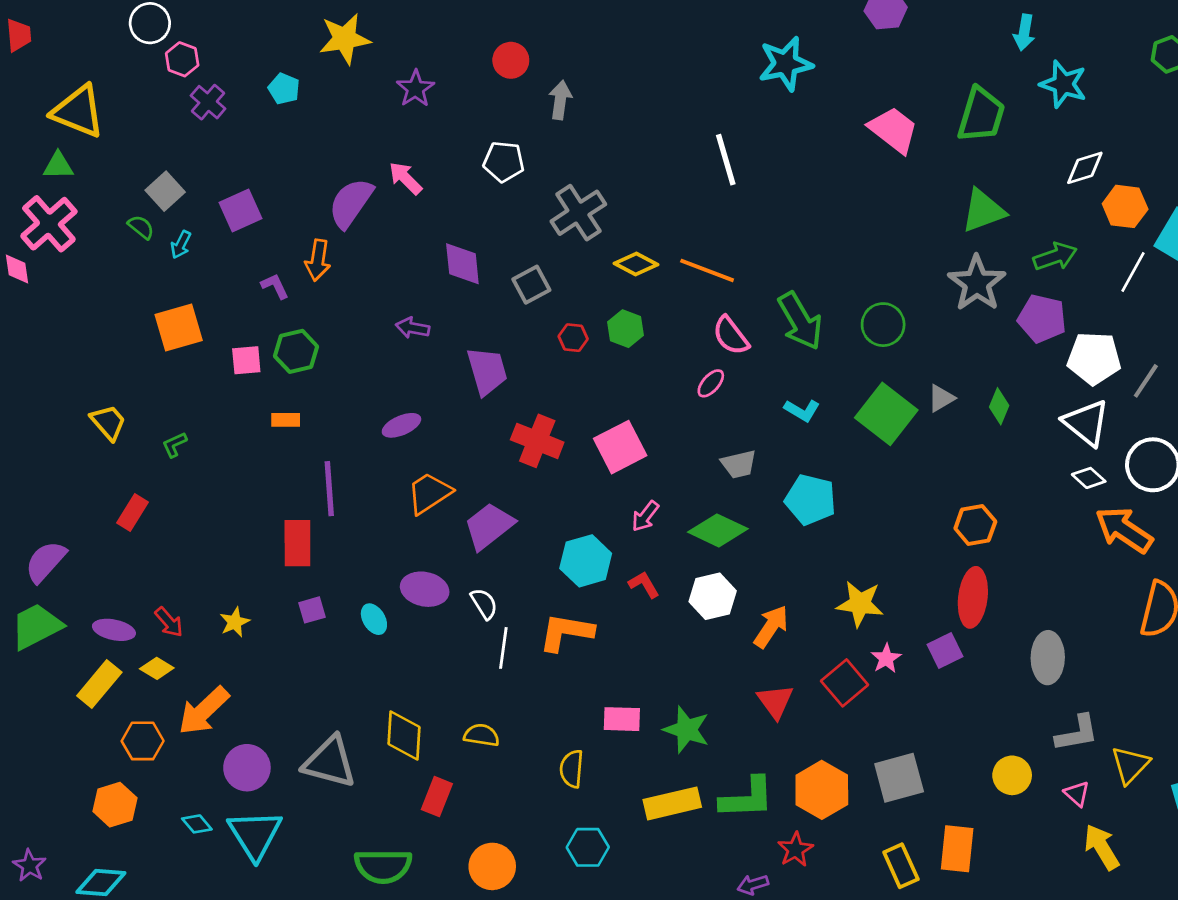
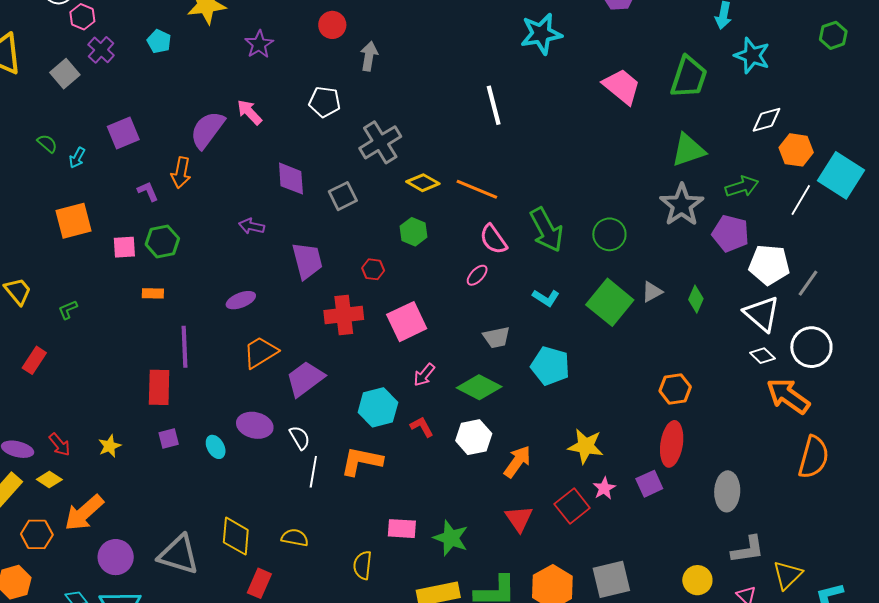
gray square: (165, 191) -> (65, 74), moved
red hexagon: (573, 338) -> (373, 269), moved
red cross: (537, 441) -> (344, 315), turned -30

